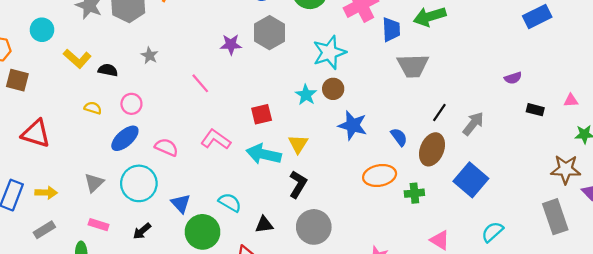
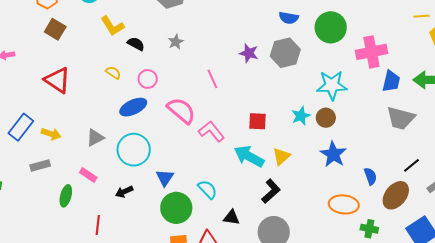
pink semicircle: (166, 147) -> (181, 110), moved, size x1.4

